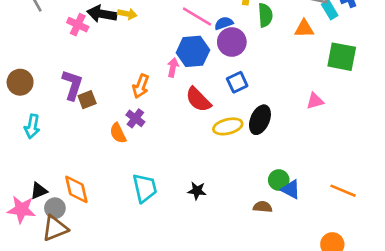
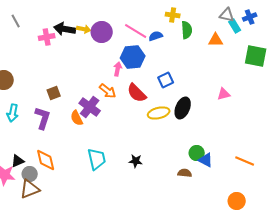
pink cross: (78, 25) -> (47, 37), turned -35
purple circle: (232, 42) -> (102, 32), moved
green square: (342, 57) -> (256, 56), moved
purple L-shape: (72, 85) -> (43, 118), moved
orange arrow: (141, 86) -> (108, 91), moved, turned -72
purple cross: (135, 118) -> (90, 107), size x1.5

